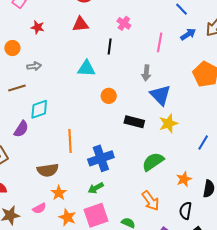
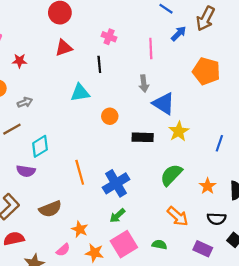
purple semicircle: (21, 129) -> (26, 171), turned 78
brown semicircle: (48, 170) -> (50, 209), moved
black semicircle: (185, 211) -> (217, 219), turned -84

